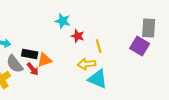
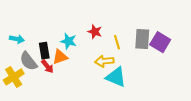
cyan star: (63, 21) -> (69, 41), moved
gray rectangle: (149, 28) -> (142, 39), moved
black rectangle: (30, 54) -> (44, 51), turned 70

